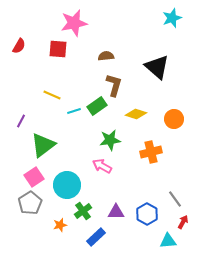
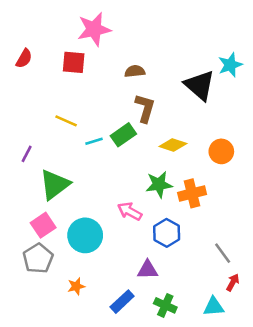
cyan star: (172, 18) -> (230, 65), moved
green star: (110, 140) -> (159, 184), moved
green cross: (83, 211) -> (165, 305), moved, turned -30
blue hexagon: (147, 214) -> (167, 233), moved

